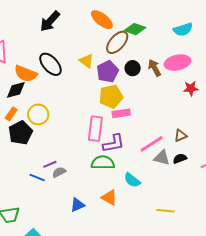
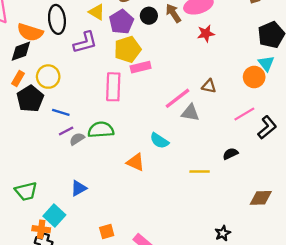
black ellipse: (50, 64) -> (57, 19), turned 40
red star: (191, 88) -> (206, 34), moved
brown triangle: (180, 135) -> (209, 86), turned 40
purple L-shape: (114, 143) -> (85, 42), moved
black semicircle: (180, 159) -> (230, 154), moved
green semicircle: (103, 163) -> (101, 130), moved
blue line: (37, 177) -> (61, 112), moved
blue triangle: (77, 205) -> (79, 188), moved

